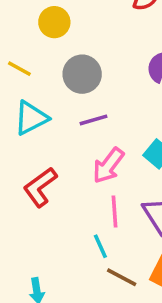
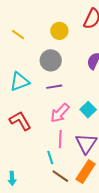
yellow circle: (54, 22) -> (59, 31), moved
yellow line: (19, 69) -> (18, 35), moved
red L-shape: (40, 187) -> (20, 121), turned 90

